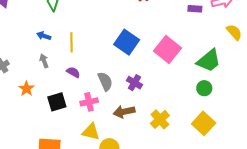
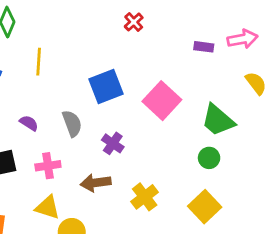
yellow line: (71, 42) -> (39, 62), moved
blue square: (127, 42) -> (106, 87), turned 30
green trapezoid: (209, 61) -> (218, 120), turned 76
gray semicircle: (105, 81) -> (72, 123), moved

